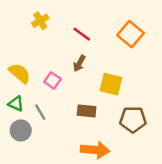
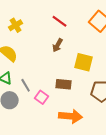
yellow cross: (40, 21) -> (16, 25), moved
pink square: (52, 80) -> (42, 97), moved

